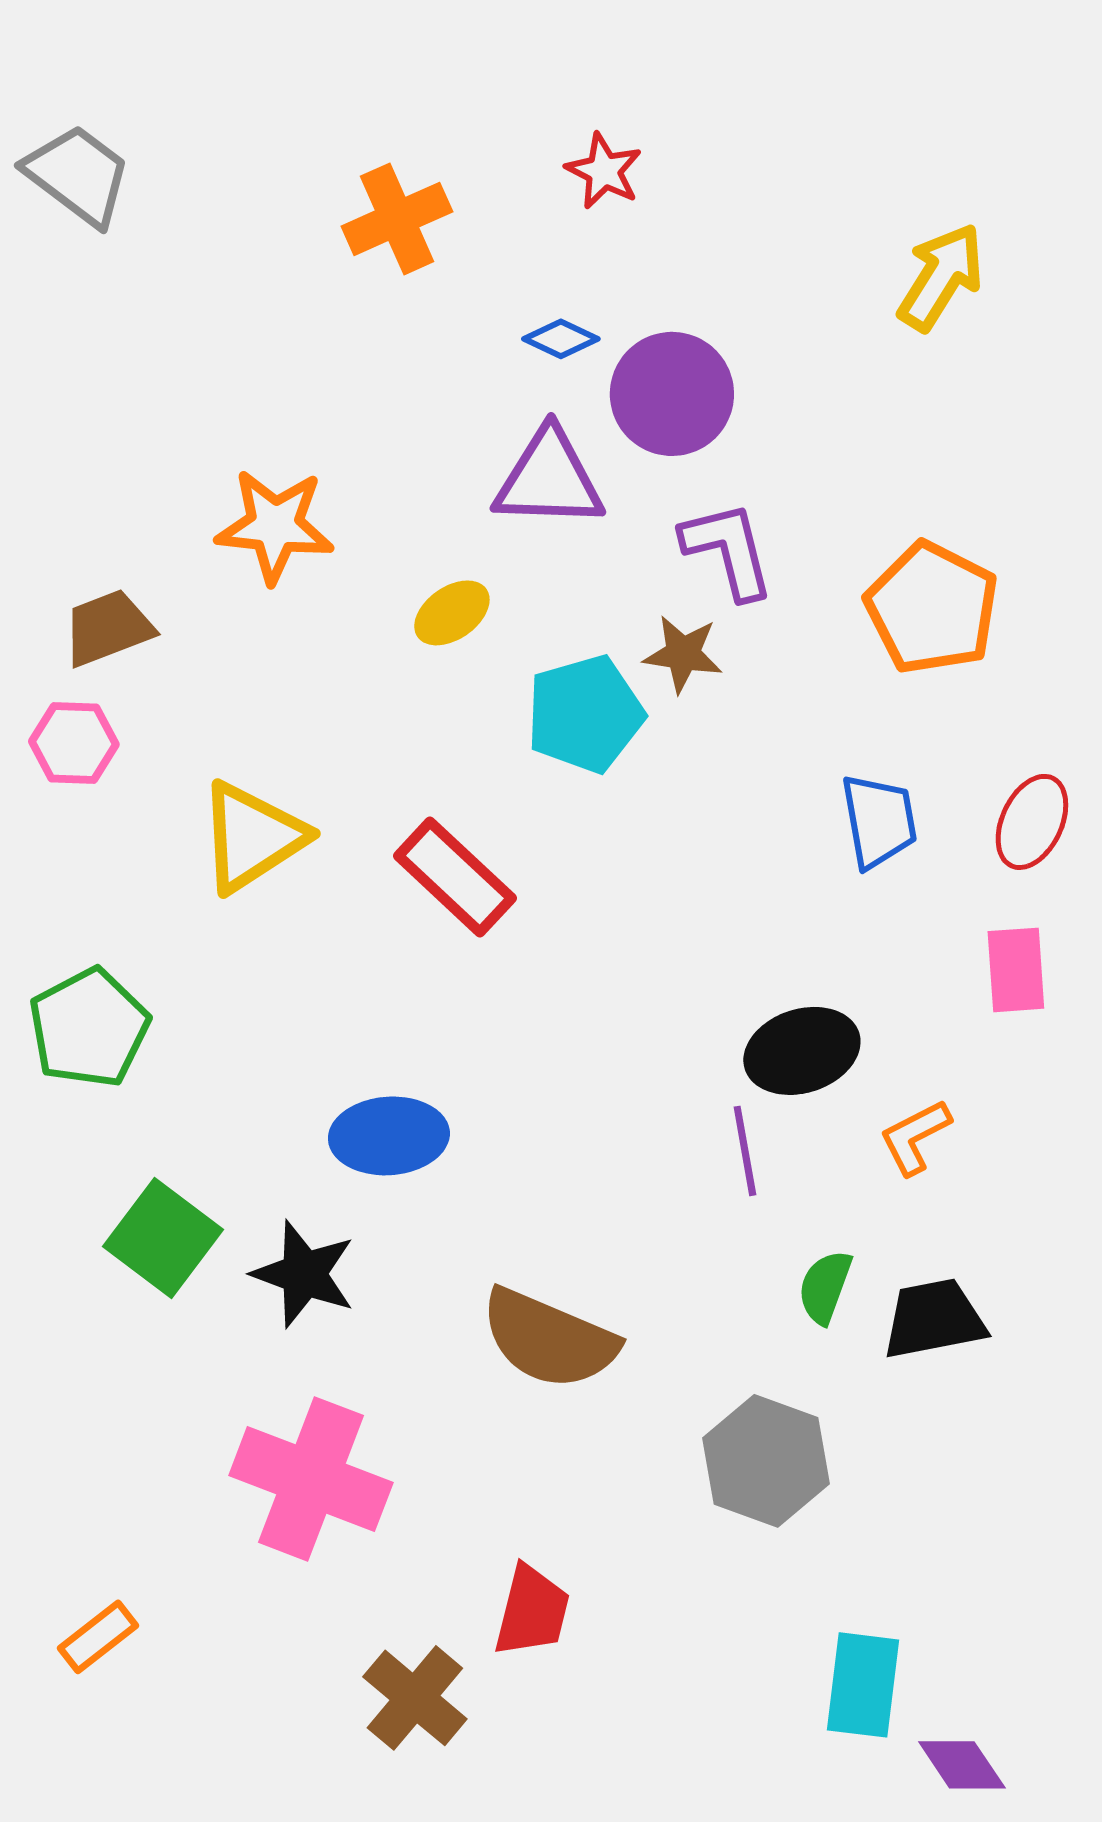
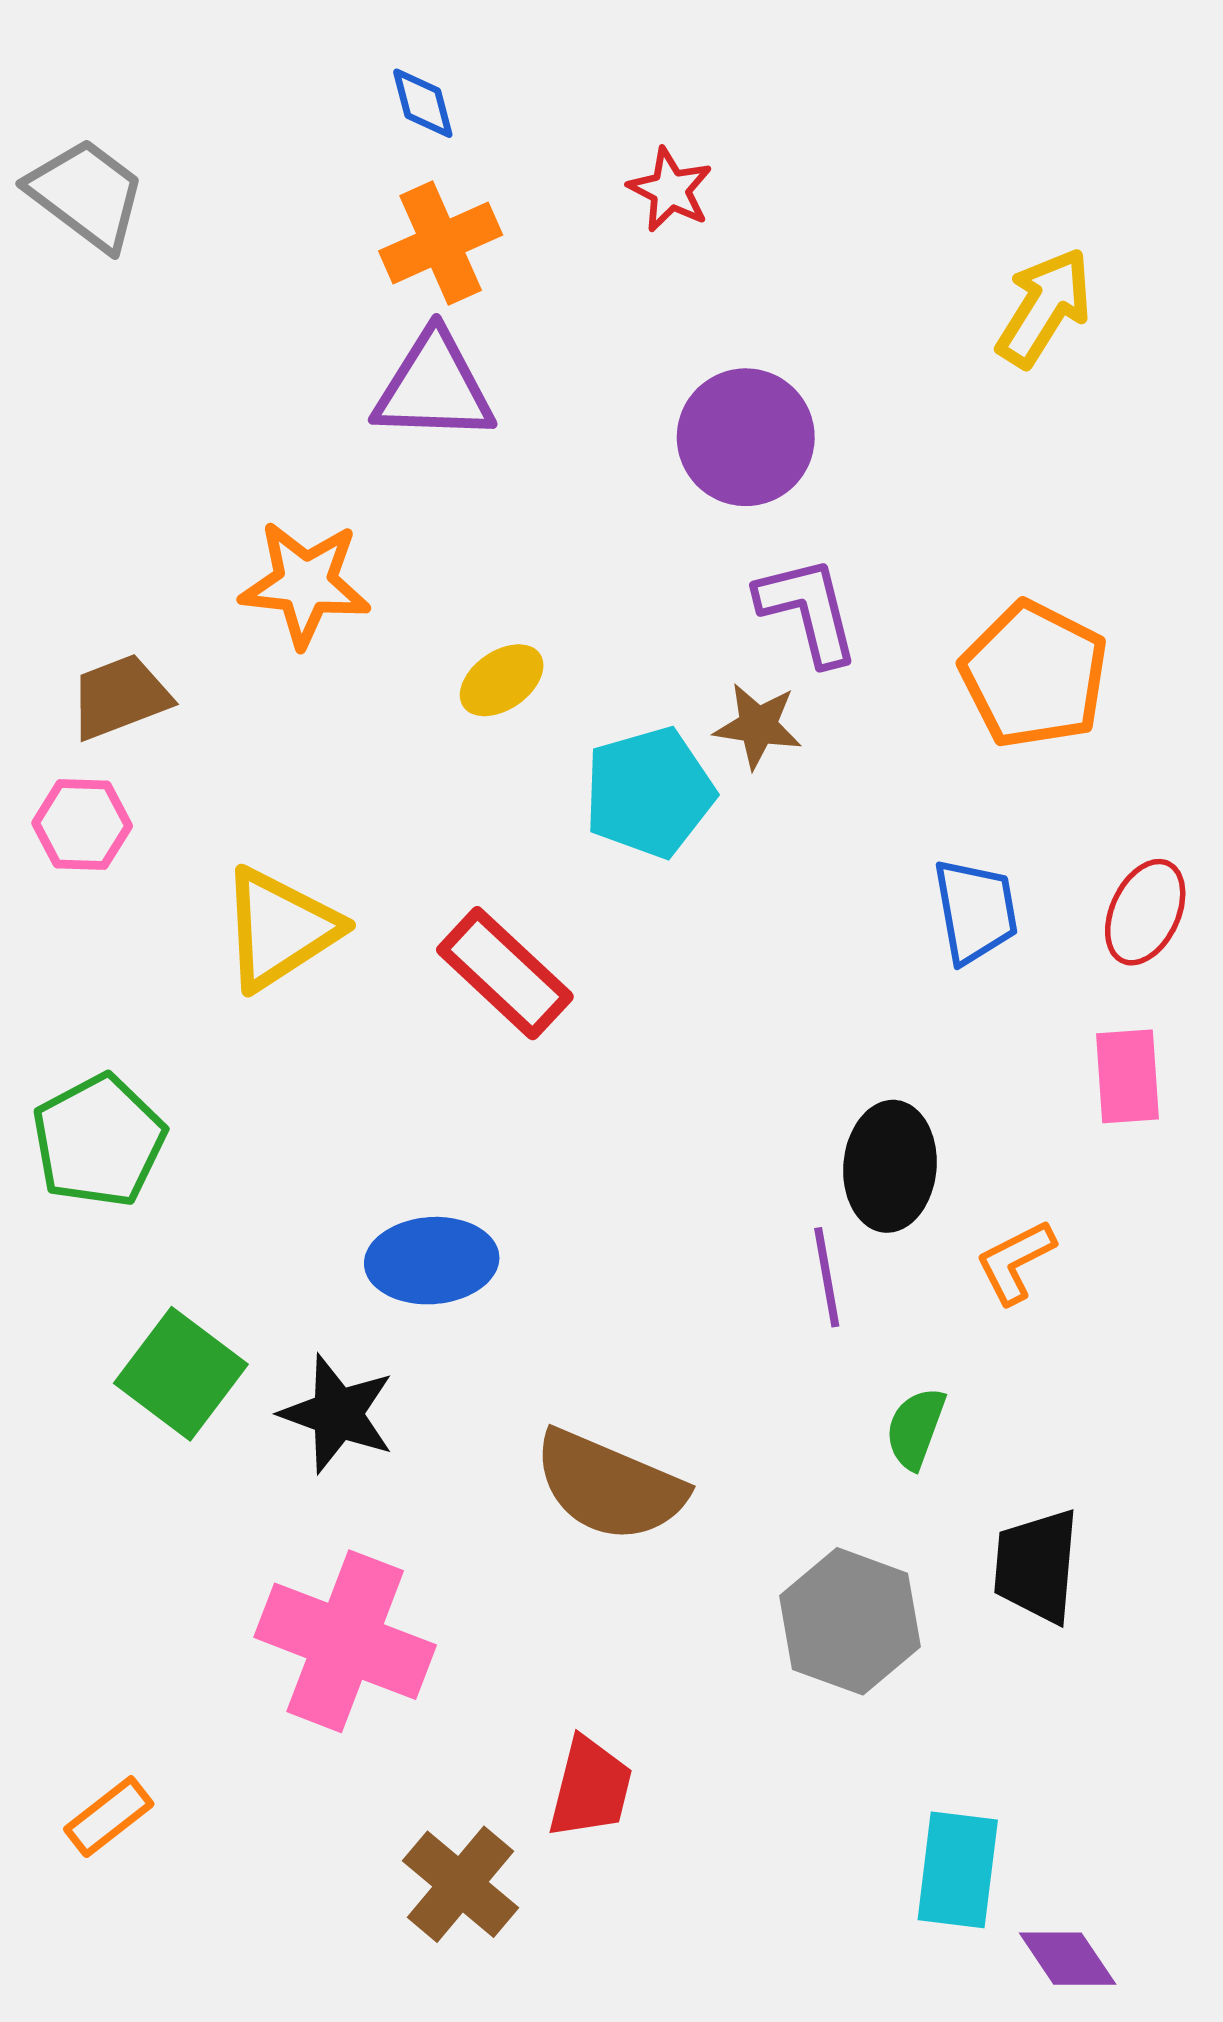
blue diamond: (561, 339) -> (423, 103), moved, turned 50
purple triangle: (549, 479) -> (434, 387), moved
black ellipse: (802, 1051) -> (890, 1166), turned -67
black trapezoid: (934, 1319) -> (1036, 1566), moved, turned -74

